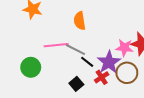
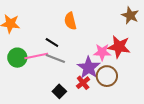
orange semicircle: (80, 21) -> (70, 21), moved
black line: (87, 62) -> (52, 43), moved
green circle: (31, 67) -> (17, 58), moved

